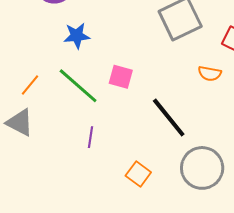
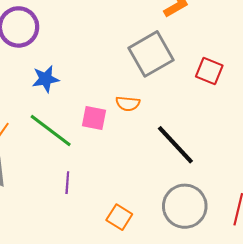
orange semicircle: (210, 74) -> (128, 104), moved
black line: (169, 117) -> (175, 145), moved

